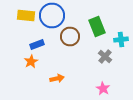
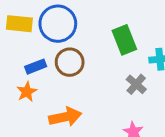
brown circle: (70, 36) -> (70, 62), moved
orange arrow: (57, 78) -> (65, 117), size x1.5

